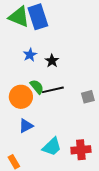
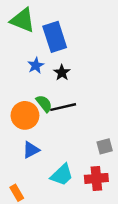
blue rectangle: (38, 17) -> (55, 37), moved
gray square: (88, 97) -> (105, 146), moved

